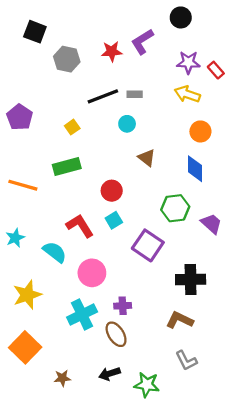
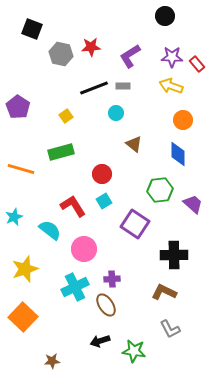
purple L-shape: (142, 42) -> (130, 56), moved
red star: (112, 51) -> (91, 47), moved
brown star: (62, 378) -> (52, 361), moved

